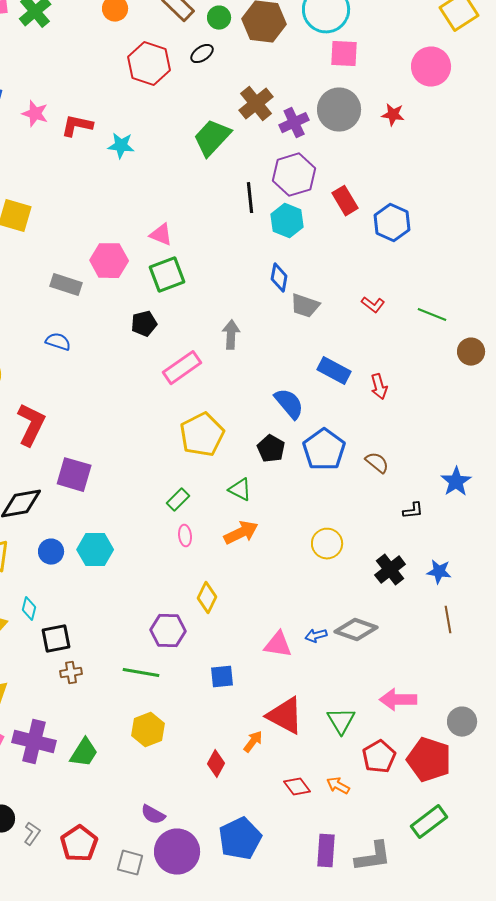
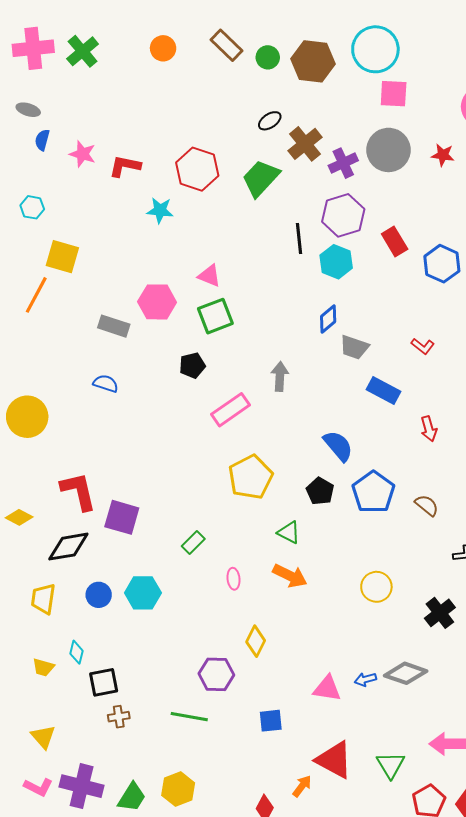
black ellipse: (202, 54) -> (270, 121), moved
red hexagon: (149, 64) -> (197, 169), moved
cyan star: (121, 146) -> (160, 210), moved
blue diamond: (279, 278) -> (328, 319), turned 40
blue rectangle: (334, 371) -> (383, 391), moved
red L-shape: (31, 425) -> (79, 491), moved, turned -39
green rectangle: (178, 500) -> (193, 543), moved
orange arrow: (241, 533) -> (290, 576), turned 52
yellow hexagon: (148, 730) -> (178, 789), moved

